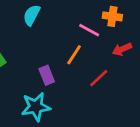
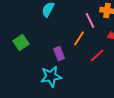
pink line: (89, 30) -> (90, 20), turned 35

